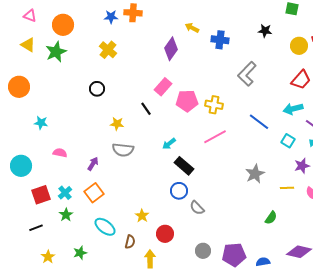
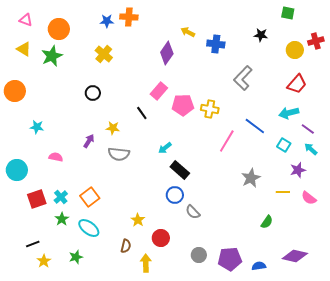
pink line: (215, 137) -> (227, 141), moved, turned -30
purple arrow: (93, 164) -> (89, 141), moved
cyan ellipse: (105, 227) -> (89, 228), moved
black line: (36, 228) -> (33, 244), moved

